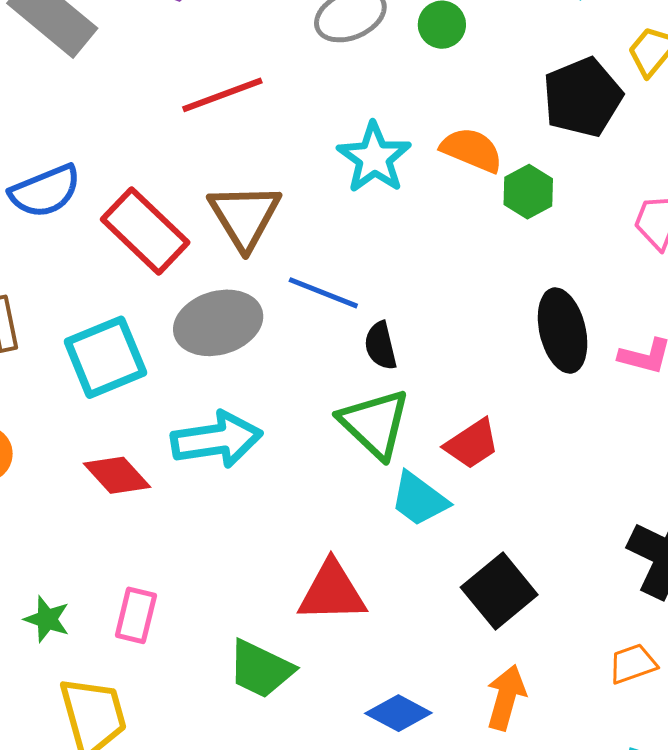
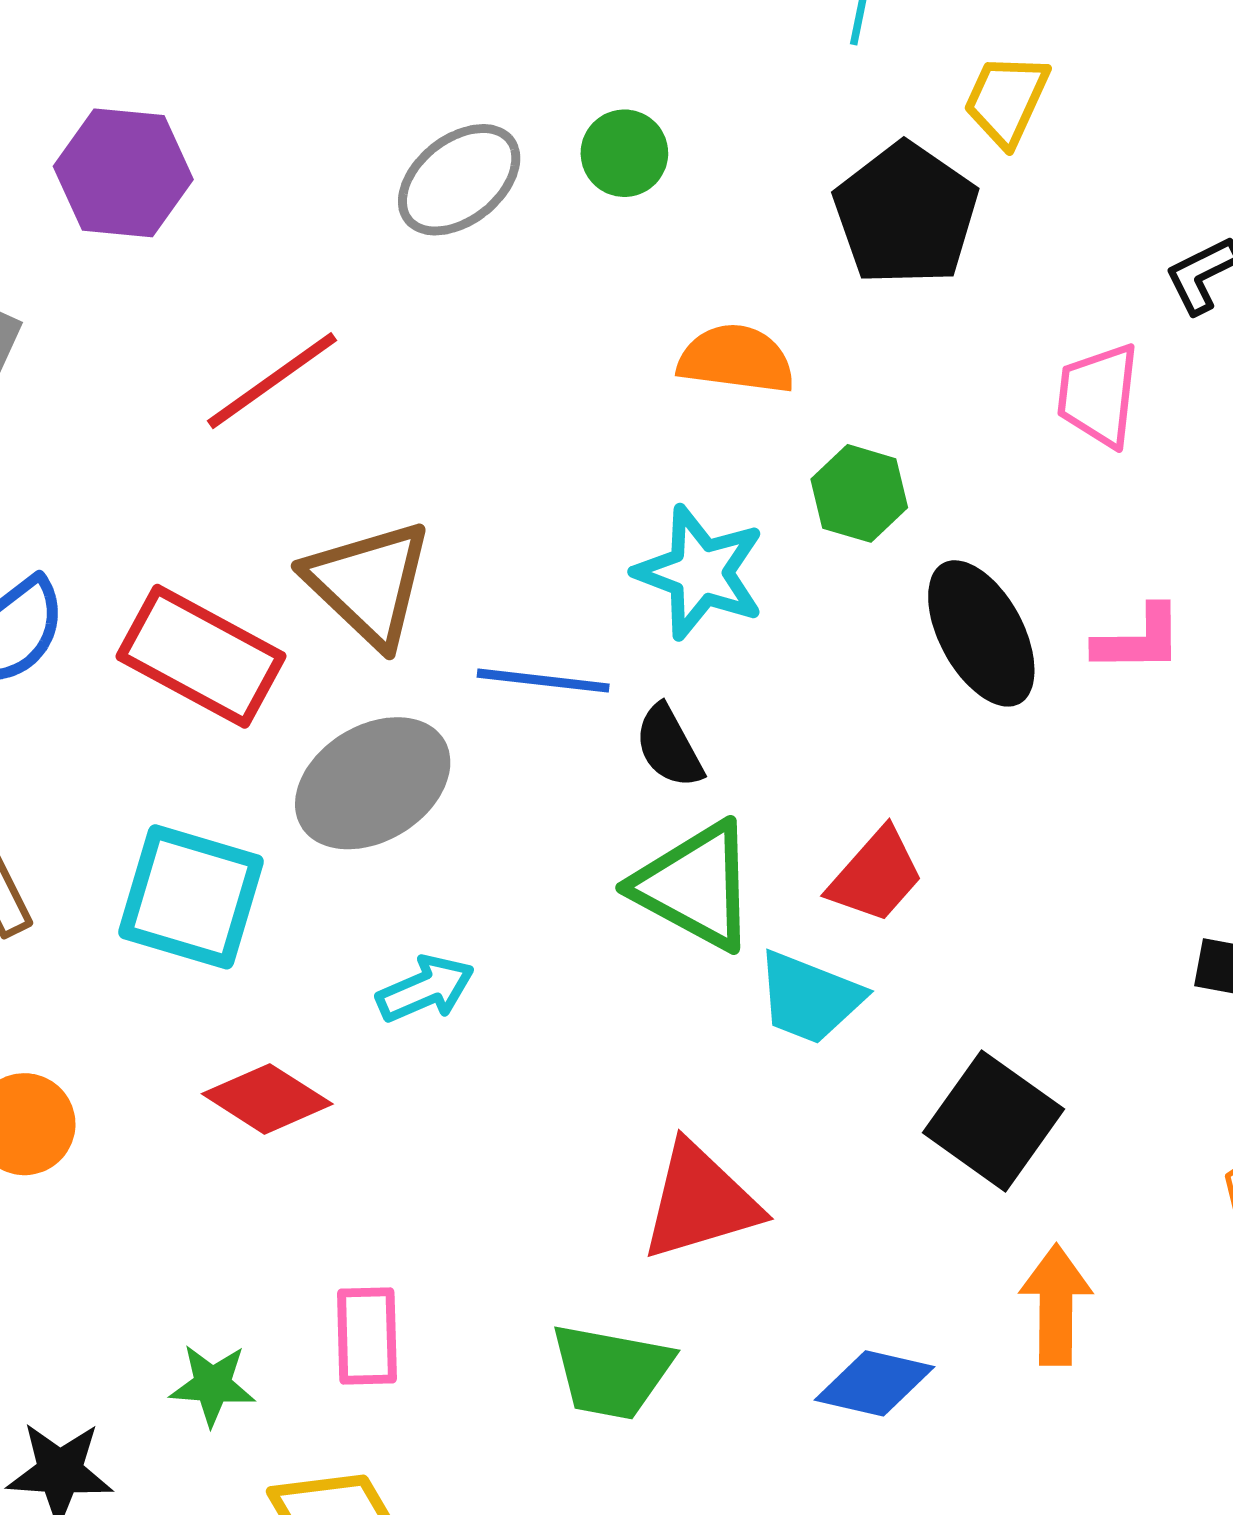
cyan star: (374, 158) -> (700, 572), moved
green hexagon: (528, 192) -> (859, 493), moved
cyan square: (105, 357) -> (191, 897), turned -36
cyan arrow: (217, 439) -> (425, 989), size x0.6

